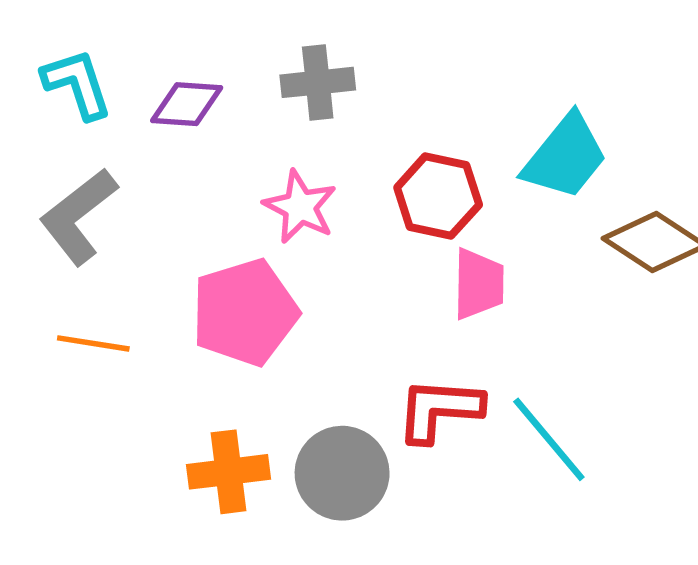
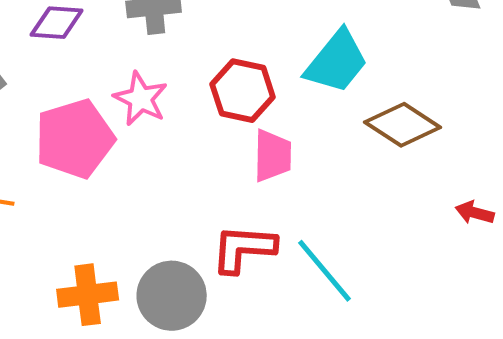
pink pentagon: (245, 312) -> (75, 139), moved

